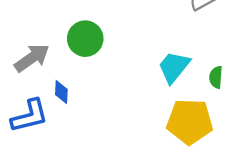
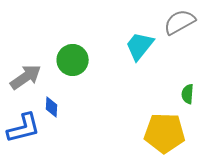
cyan trapezoid: (174, 67) -> (140, 46), moved

